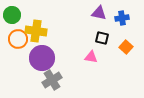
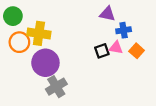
blue cross: (122, 18) -> (124, 30), moved
black square: (102, 38) -> (102, 51), moved, turned -32
pink triangle: (91, 57) -> (116, 48), moved

